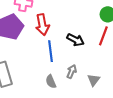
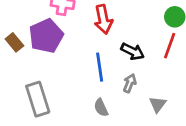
red arrow: (42, 25) -> (103, 19), moved
gray arrow: (72, 72) -> (130, 83), moved

